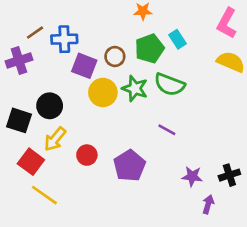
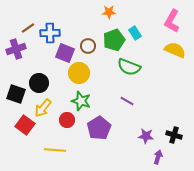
green star: (135, 88) -> (81, 101), moved
black cross: (229, 175) -> (174, 135), turned 35
yellow line: (44, 195) -> (55, 150), moved, turned -30

